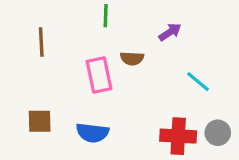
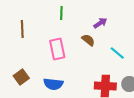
brown semicircle: (132, 59) -> (88, 40), moved, turned -144
brown square: (40, 121) -> (21, 77), turned -35

